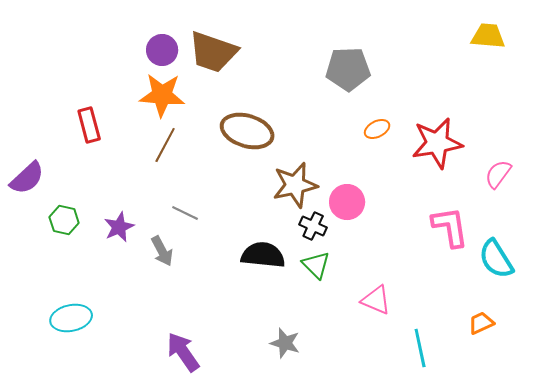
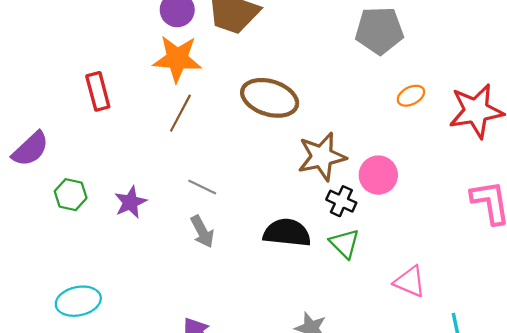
gray arrow: (162, 251) -> (202, 232), moved

